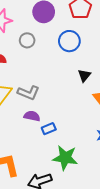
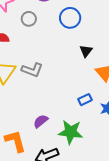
purple semicircle: (32, 116) -> (41, 121), moved, turned -49
blue rectangle: (49, 129) -> (85, 100), moved

